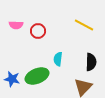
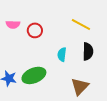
cyan semicircle: (58, 59) -> (62, 54), moved
black semicircle: (91, 62) -> (88, 51), moved

